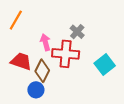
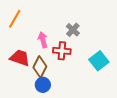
red cross: (66, 54) -> (62, 51), size x0.7
blue circle: (36, 90) -> (43, 85), moved

